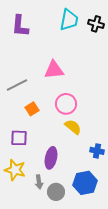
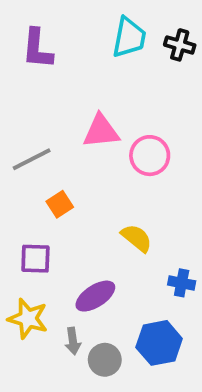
pink circle: (66, 104) -> (150, 156), moved
purple ellipse: (51, 158) -> (95, 296), turned 45

